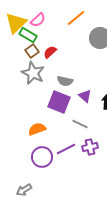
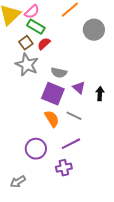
green rectangle: (28, 35) -> (36, 27), moved
orange semicircle: (37, 129) -> (52, 119), moved, turned 78
purple cross: (90, 147) -> (64, 168), moved
purple line: (66, 149) -> (71, 144), moved

